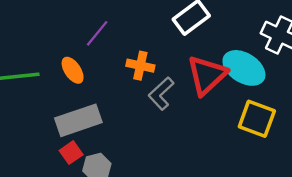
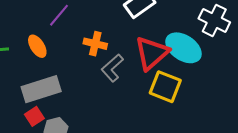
yellow square: (257, 119) -> (165, 87), moved

